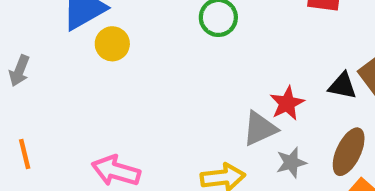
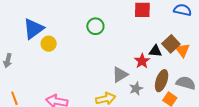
red star: (287, 103) -> (142, 61), moved

